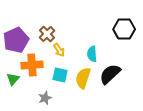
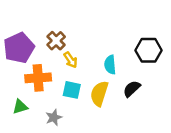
black hexagon: (124, 29) -> (148, 50), moved
black semicircle: (110, 74) -> (132, 89), size x0.7
green triangle: (13, 79) -> (20, 107), moved, turned 32

